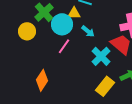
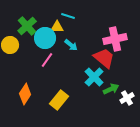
cyan cross: (101, 56) -> (94, 77), moved
yellow rectangle: (105, 86) -> (59, 100), moved

